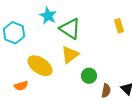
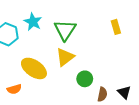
cyan star: (48, 16) -> (33, 22), moved
green triangle: (70, 29) -> (65, 30), turned 30

